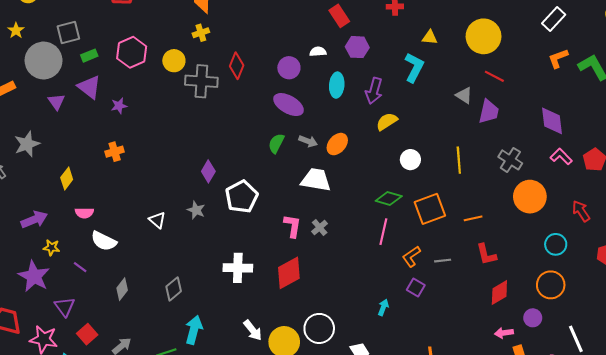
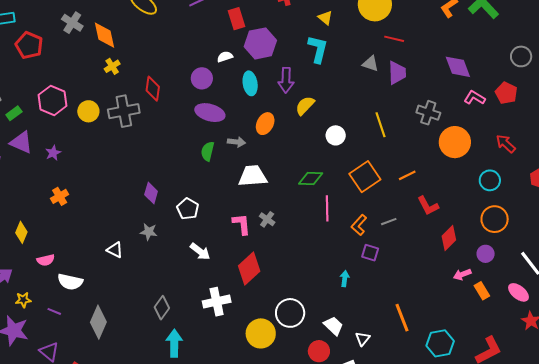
red rectangle: (339, 16) -> (236, 19), turned 30
yellow triangle: (430, 37) -> (325, 18), turned 49
purple hexagon: (357, 47) -> (260, 43), size x1.4
yellow circle: (174, 61) -> (88, 111), moved
orange ellipse: (337, 144) -> (265, 124), moved
white pentagon: (242, 197) -> (188, 209), size x0.7
green diamond: (389, 199) -> (311, 179), moved
white cross: (238, 268) -> (217, 302), moved
gray diamond: (122, 289) -> (98, 322), size x1.5
gray diamond: (174, 289) -> (162, 308), moved
white arrow: (253, 330) -> (200, 251), moved

